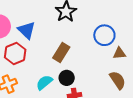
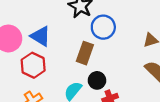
blue circle: (104, 35) -> (103, 27), moved

